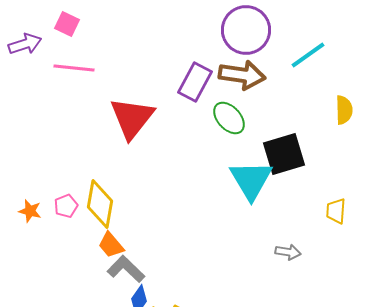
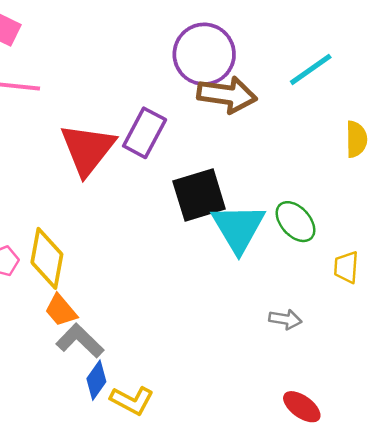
purple circle: (246, 30) -> (204, 54), moved
purple rectangle: (195, 82) -> (145, 133), moved
green ellipse: (229, 118) -> (295, 222), moved
black square: (284, 154) -> (199, 195), moved

